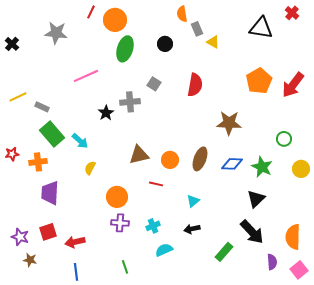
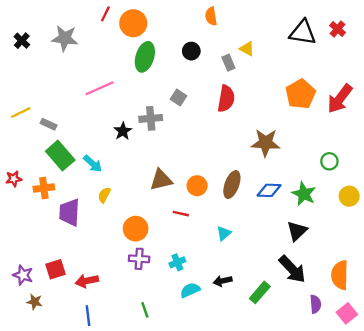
red cross: (292, 13) -> (338, 29), moved
gray rectangle: (197, 29) -> (228, 63), moved
black cross: (12, 44) -> (22, 41), moved
purple trapezoid: (50, 193) -> (69, 212), moved
black arrow: (192, 229) -> (223, 281), moved

